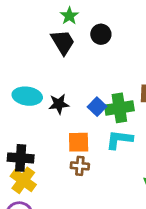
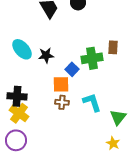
cyan ellipse: (27, 96) -> (22, 49), turned 40
blue square: (97, 107) -> (72, 69), moved
cyan L-shape: (119, 140) -> (92, 102), moved, turned 65

